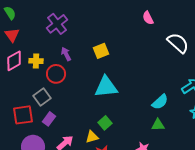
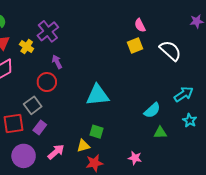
yellow square: (101, 51) -> (135, 46), moved
yellow cross: (36, 61) -> (27, 47), moved, turned 32
green square: (105, 123) -> (96, 132), turned -32
green triangle: (158, 125) -> (160, 133), moved

